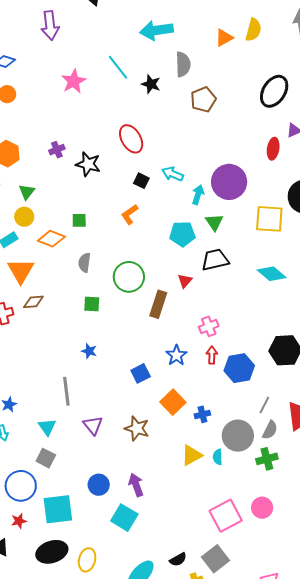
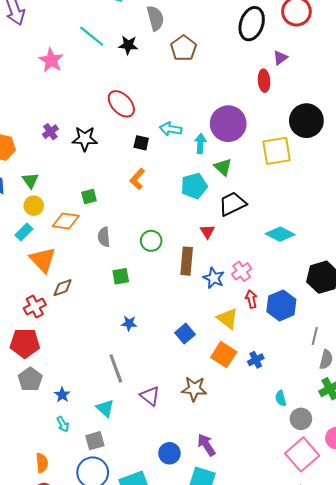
cyan diamond: (272, 274) -> (280, 234), moved
green circle: (129, 277) -> (151, 241), size x0.7
blue star: (176, 355) -> (214, 278), moved
gray circle: (238, 436) -> (301, 419), moved, size x0.7
yellow triangle: (192, 455) -> (228, 318), moved, turned -40
gray square: (46, 458) -> (95, 441), moved, turned -30

